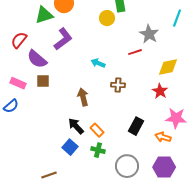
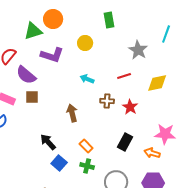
yellow circle: (107, 18) -> (85, 43), moved
purple L-shape: (63, 39) -> (52, 55), turned 55
red line: (135, 52) -> (124, 76), moved
red star: (160, 91) -> (130, 107), moved
black arrow: (76, 126) -> (48, 142), moved

